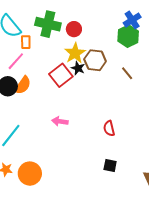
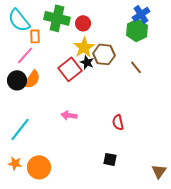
black square: (110, 165) -> (110, 159), moved

